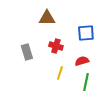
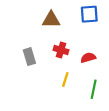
blue square: (86, 33) -> (89, 14), moved
red semicircle: (82, 61) -> (88, 58), moved

